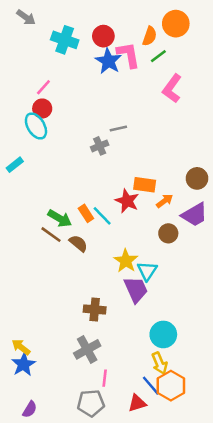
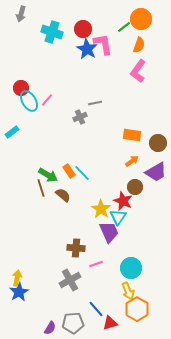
gray arrow: (26, 17) -> (21, 14), turned 70
orange semicircle: (150, 36) -> (139, 45), moved
green line: (158, 56) -> (124, 27), moved
pink line: (43, 87) -> (47, 100), moved
red circle: (42, 109) -> (21, 88), moved
orange rectangle: (145, 185) -> (132, 135), moved
red star: (127, 201) -> (123, 201), moved
brown line: (51, 235) -> (41, 188), turned 36
yellow arrow: (21, 347) -> (17, 278), turned 63
pink line: (105, 378) -> (96, 264), moved, turned 64
blue line: (151, 386) -> (96, 309), moved
purple semicircle: (30, 409) -> (50, 328), moved

